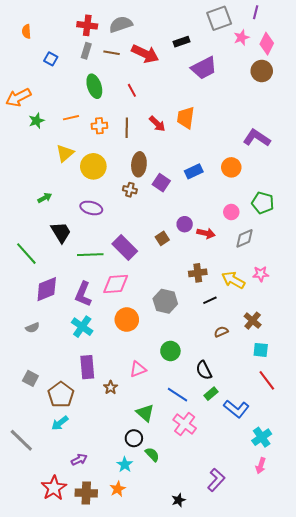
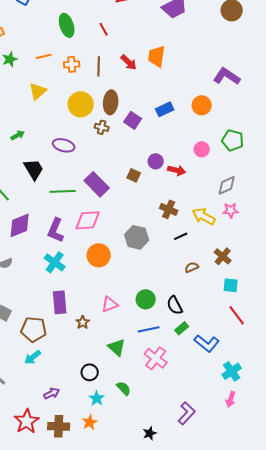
yellow circle: (93, 166) -> (81, 104), moved
brown square: (162, 238) -> (134, 175), turned -32
gray diamond: (244, 238) -> (227, 185), moved
brown cross: (198, 273) -> (169, 209), turned 30
green circle: (170, 351) -> (146, 299), moved
brown pentagon: (61, 395) -> (34, 329), turned -30
blue line: (178, 395) -> (149, 329), turned -45
black circle: (134, 438) -> (90, 372), moved

